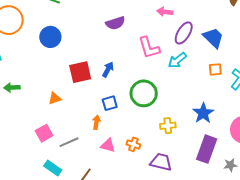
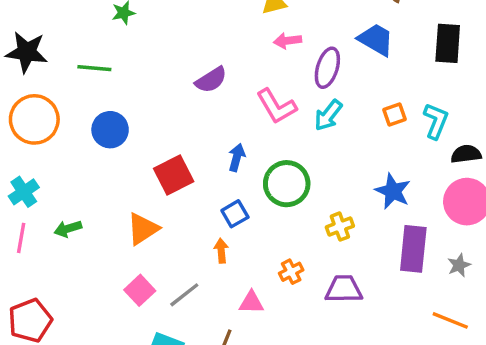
blue trapezoid: (213, 38) -> (376, 40), moved
blue arrow: (108, 69) -> (237, 157), moved
orange triangle: (55, 98) -> (143, 229), size x1.5
orange cross: (133, 144) -> (291, 272), turned -32
pink triangle: (108, 145) -> (251, 302), moved

